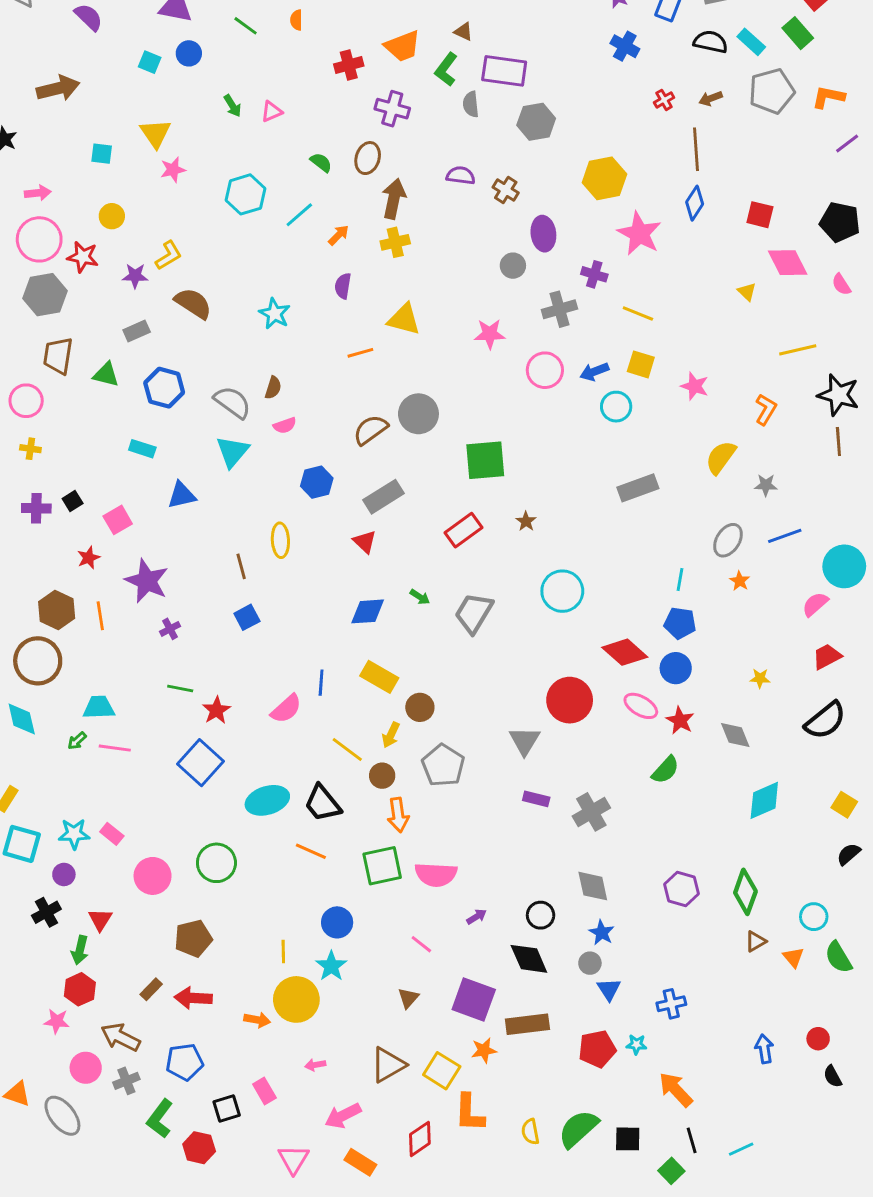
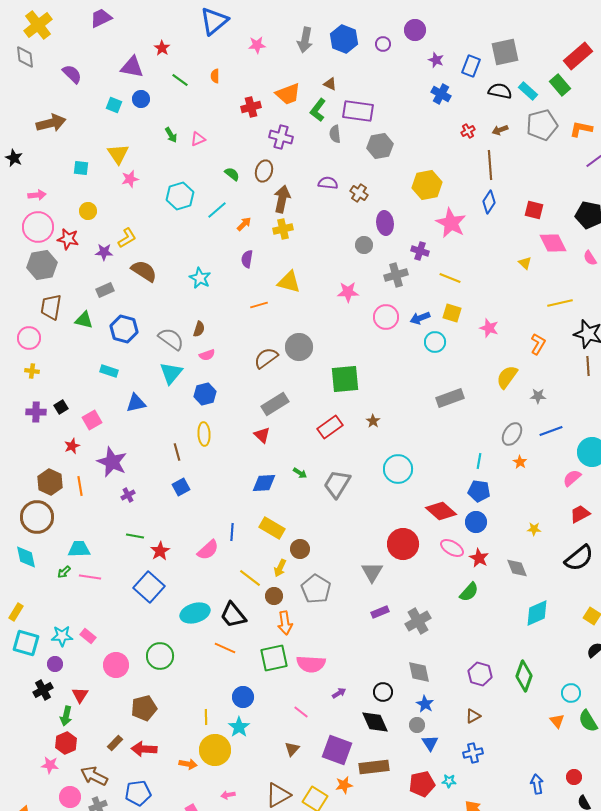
blue hexagon: (317, 482) -> (205, 394), moved
purple rectangle: (536, 799) -> (380, 612), turned -36
brown triangle: (756, 941) -> (473, 716), moved

